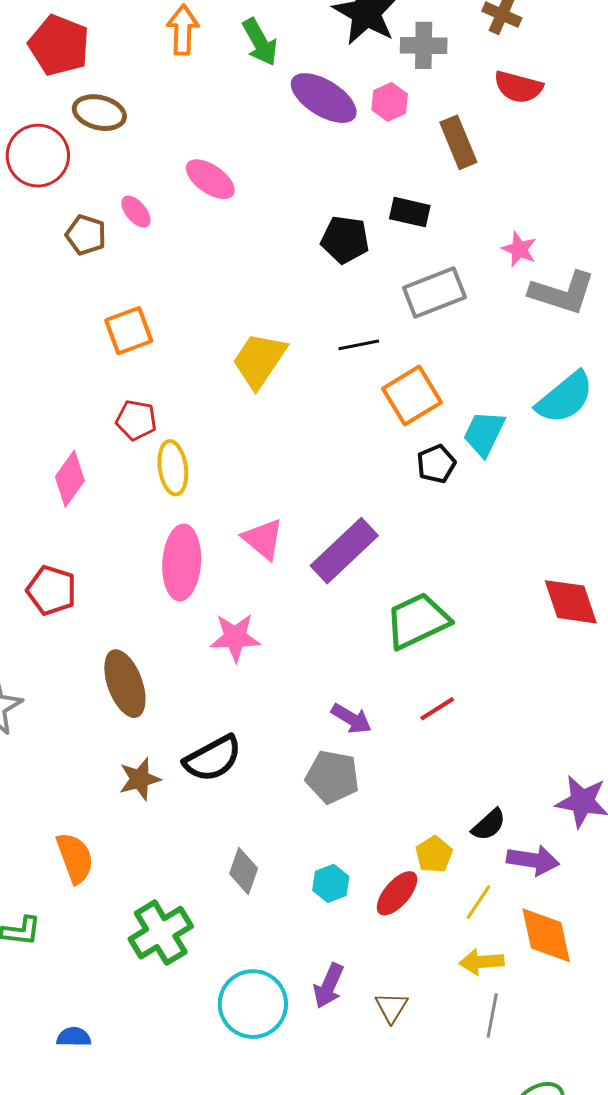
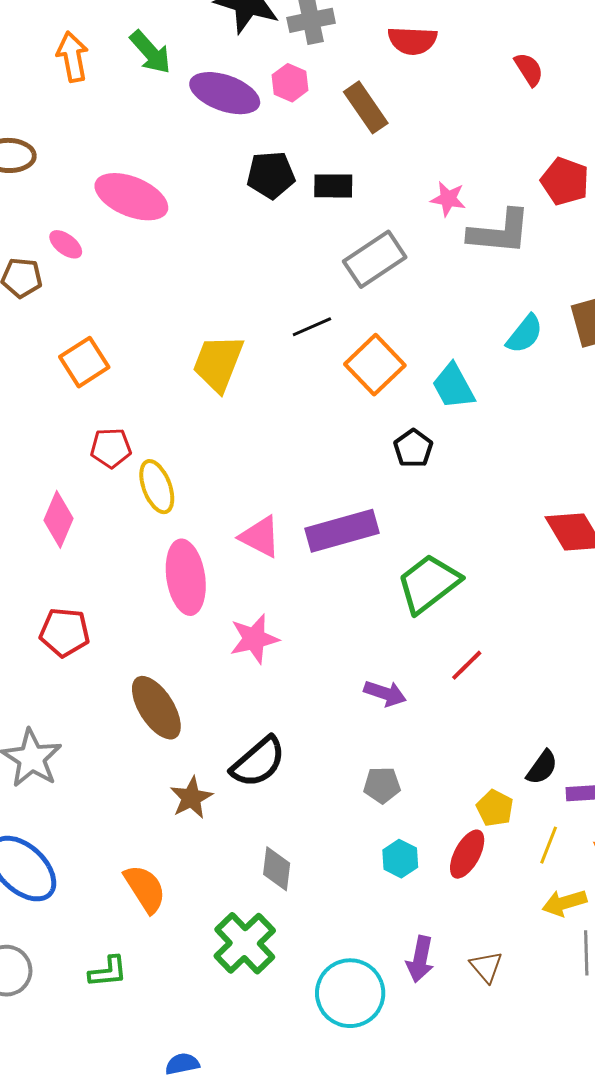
pink ellipse: (210, 179) -> (131, 197), size x1.4
black pentagon: (345, 240) -> (271, 175), moved
cyan semicircle: (565, 398) -> (525, 334), size x0.7
cyan trapezoid: (484, 433) -> (453, 386), turned -42
black pentagon: (436, 464) -> (413, 448), moved
purple rectangle: (344, 551) -> (342, 531), turned 40
gray pentagon: (332, 777) -> (382, 785), moved, size x0.7
gray diamond: (244, 871) -> (277, 869), moved

